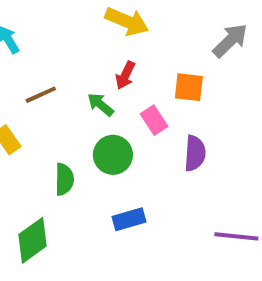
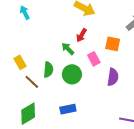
brown line: (41, 95) -> (32, 82), moved, turned 63
green semicircle: (64, 179) -> (48, 70), moved
blue rectangle: (129, 219) -> (68, 109), moved

